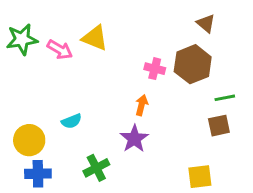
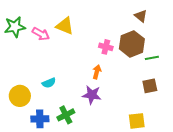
green line: (225, 98) -> (152, 58), moved
purple star: (134, 139) -> (92, 95), turned -30
blue cross: (38, 174) -> (40, 119), moved

